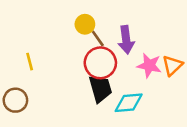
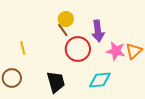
brown line: (98, 38) -> (63, 30), moved
black trapezoid: (100, 89) -> (56, 82), moved

